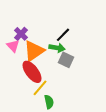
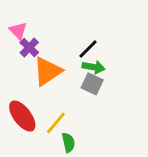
pink triangle: (13, 46) -> (18, 31), moved
green arrow: (57, 48) -> (94, 67), moved
red ellipse: (32, 72) -> (22, 116), moved

